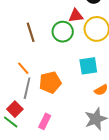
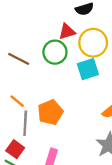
brown line: (31, 32) -> (19, 59), turned -36
cyan square: (88, 66) -> (88, 69), moved

